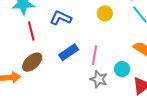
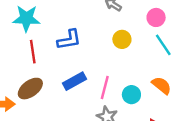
blue L-shape: (61, 18) -> (69, 40), turned 140
cyan circle: (122, 69) -> (131, 95), moved

